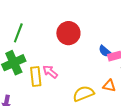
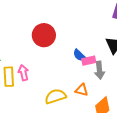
pink arrow: (50, 72) -> (23, 73), turned 35

